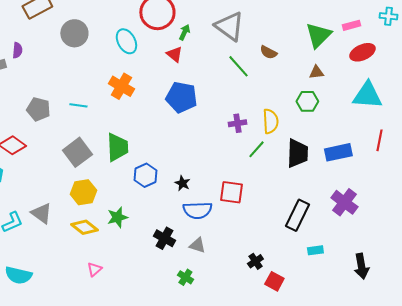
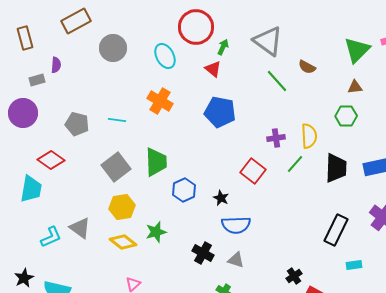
red square: (231, 192) -> (253, 171), moved, turned 30

